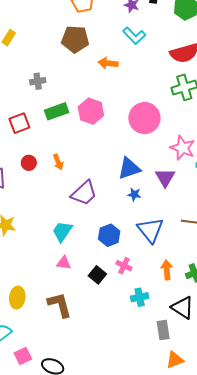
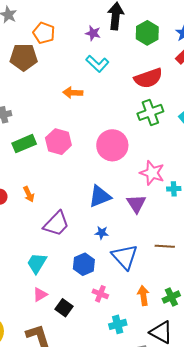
brown pentagon: (75, 39) -> (24, 57), moved
blue star: (134, 194) -> (102, 233), moved
pink triangle: (64, 263) -> (40, 295), turned -35
black square: (97, 275) -> (64, 308), moved

